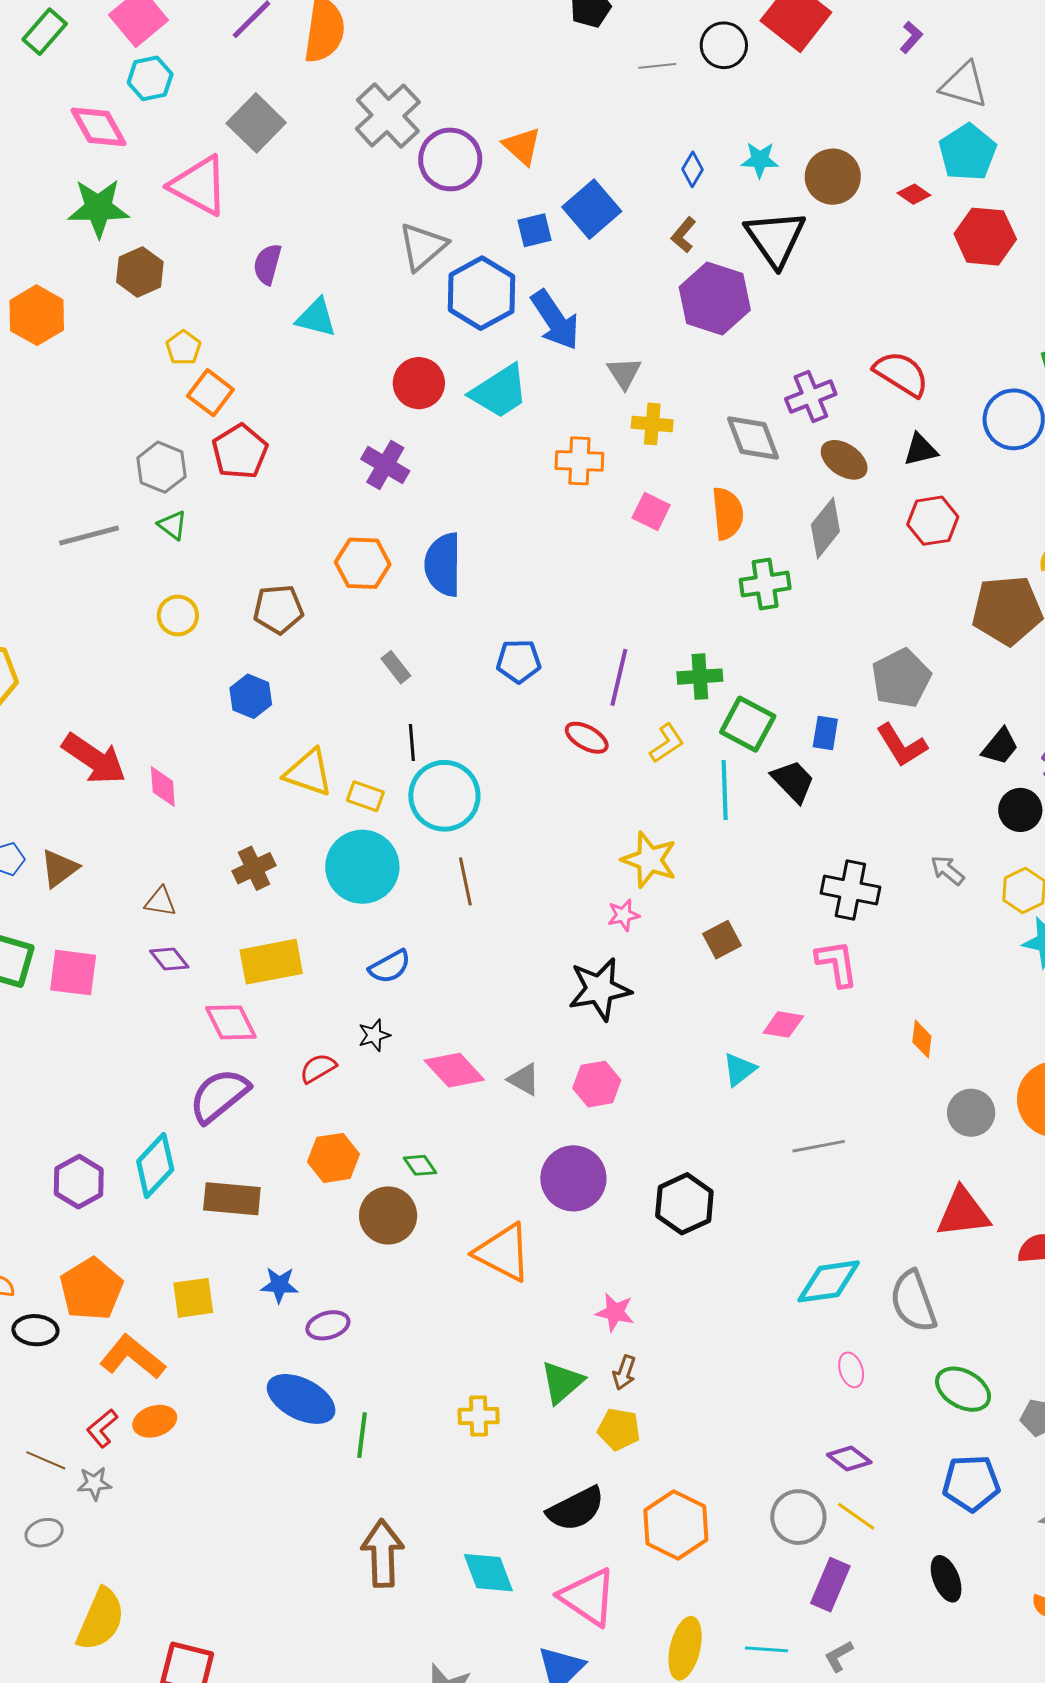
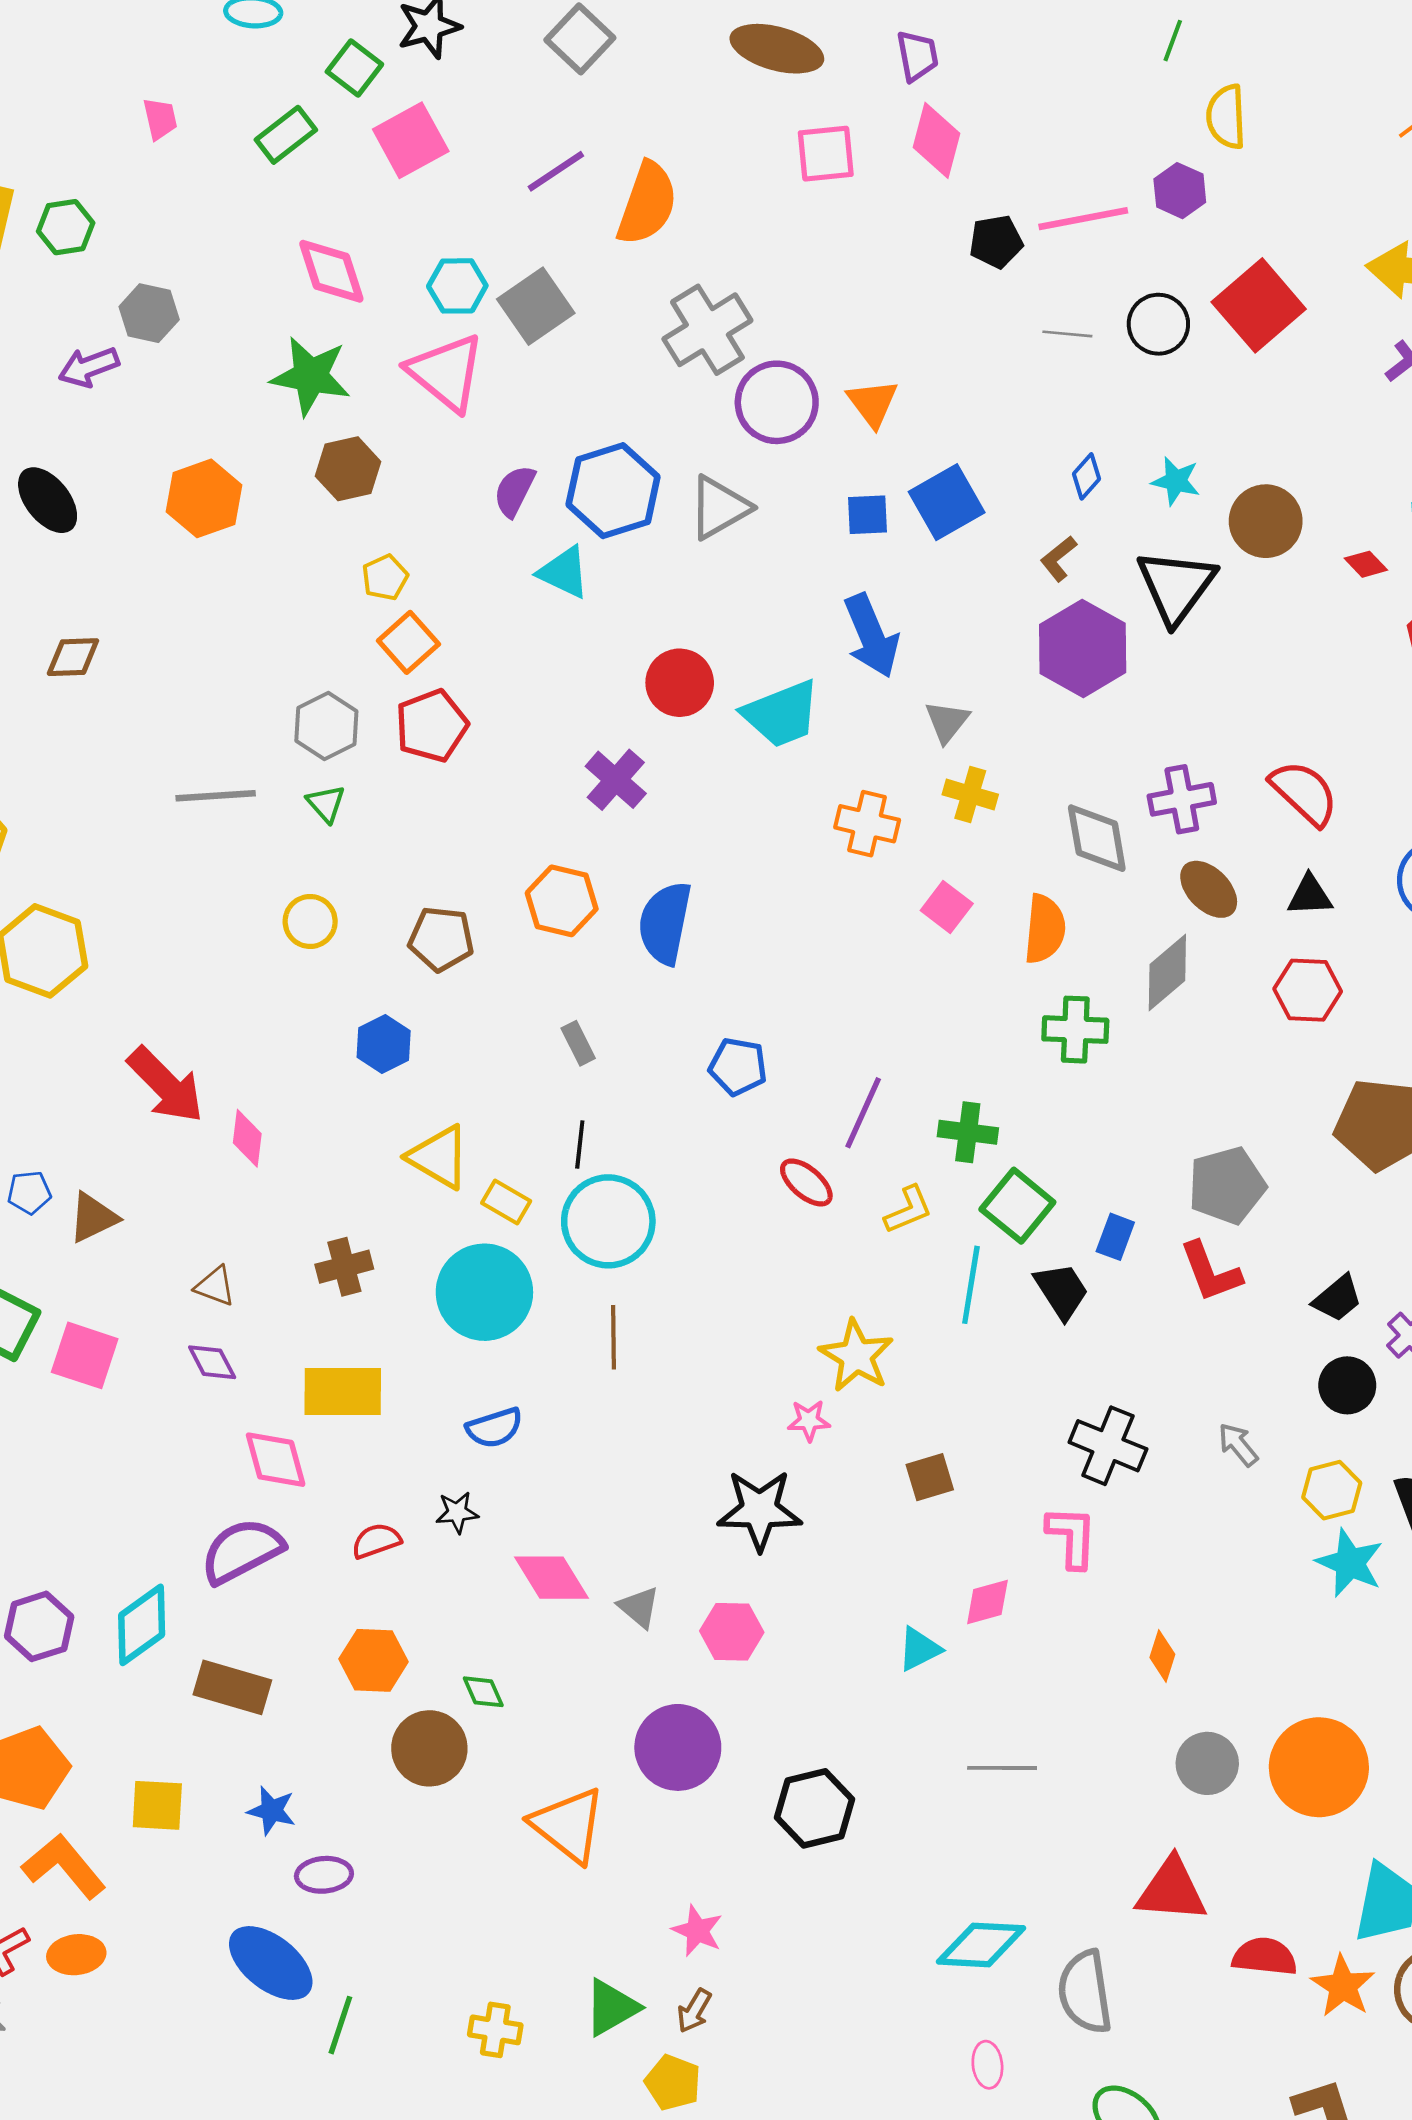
cyan hexagon: (150, 78) -> (457, 286), moved
blue hexagon: (481, 293) -> (613, 491), moved
pink diamond: (783, 1024) -> (987, 1602), turned -36

